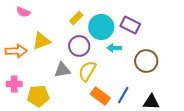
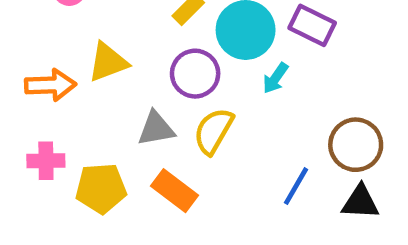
cyan arrow: (114, 48) -> (275, 78), turned -56
brown circle: (146, 61) -> (356, 145), moved
orange rectangle: (100, 96) -> (174, 191), moved

